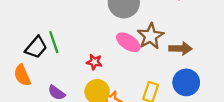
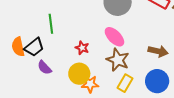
brown star: (150, 36) -> (118, 60), moved, turned -30
black trapezoid: (36, 47) -> (34, 47), moved

